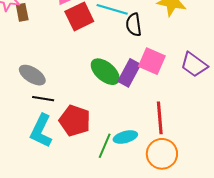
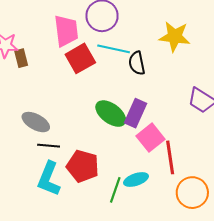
pink square: (152, 61) -> (150, 138), moved, turned 32
orange circle: (162, 154) -> (192, 193), moved

